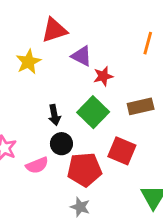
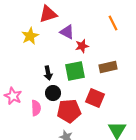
orange line: (148, 43) -> (113, 23), turned -42
green square: (93, 112) -> (75, 71), turned 35
pink semicircle: (37, 165) -> (36, 108), turned -70

